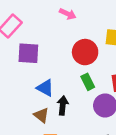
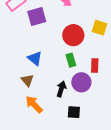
purple square: (28, 53) -> (37, 16), moved, turned -30
black arrow: (63, 105) -> (61, 89), moved

